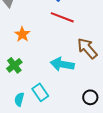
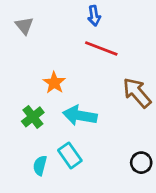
orange star: (22, 34) -> (54, 83), moved
cyan arrow: (62, 64) -> (80, 116), moved

